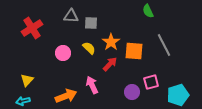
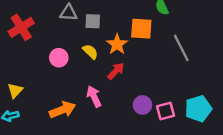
orange square: (134, 51) -> (141, 29), moved
pink square: (151, 82) -> (166, 111), moved

